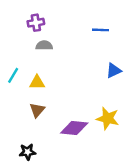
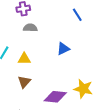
blue line: (100, 30) -> (77, 15), turned 56
blue triangle: (114, 71) -> (63, 49), moved

